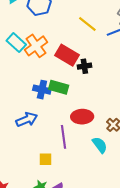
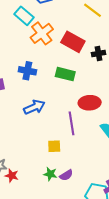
cyan rectangle: (16, 43) -> (24, 16), moved
black cross: (84, 66) -> (99, 54), moved
blue cross: (42, 90) -> (27, 71), moved

